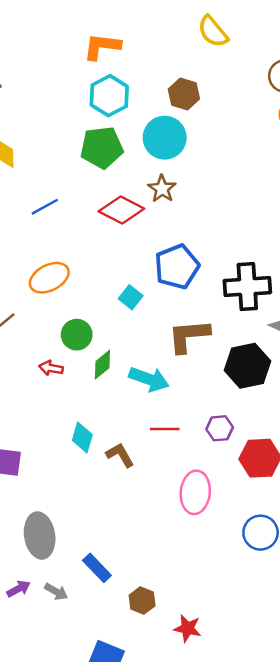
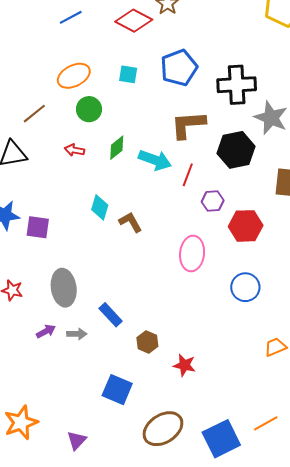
cyan square: (131, 297) -> (128, 74), moved, turned -30
green circle: (77, 335) -> (89, 109), moved
red line: (165, 429) -> (188, 175), moved, turned -70
gray arrow: (56, 592) -> (77, 334), turned -30

